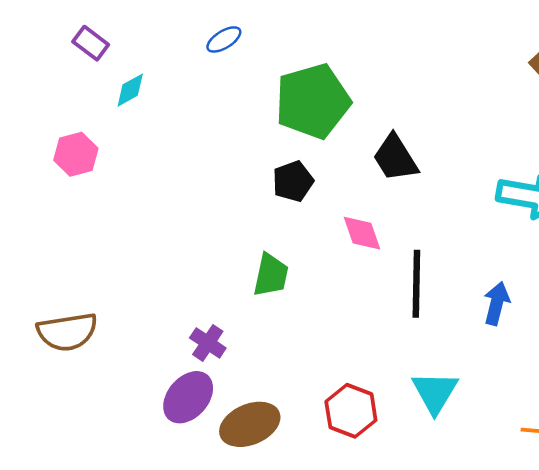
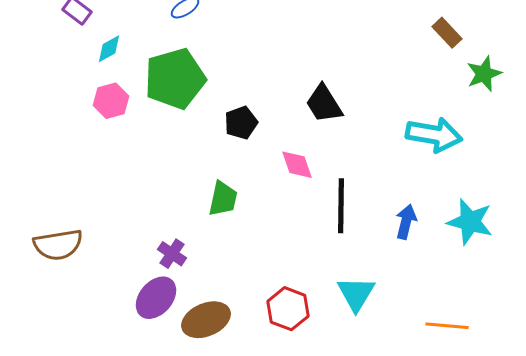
green pentagon: (313, 101) -> (175, 79), moved
pink hexagon: (76, 154) -> (111, 101), moved

